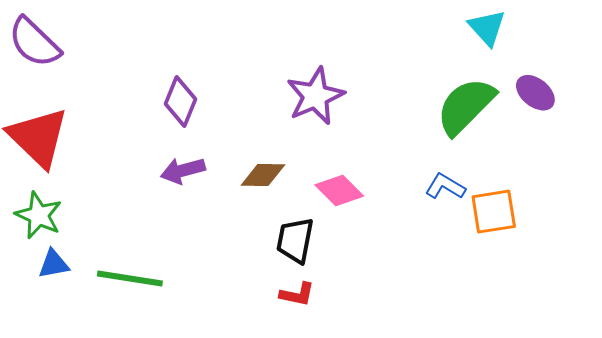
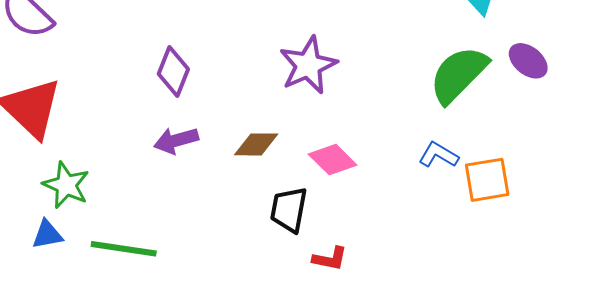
green star: (39, 215) -> (66, 185), moved
red L-shape: (297, 294) -> (330, 259), moved

